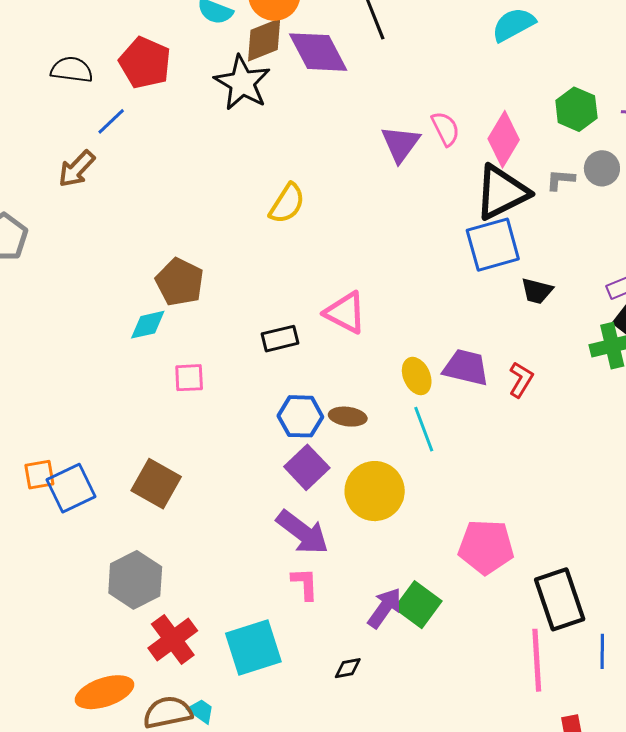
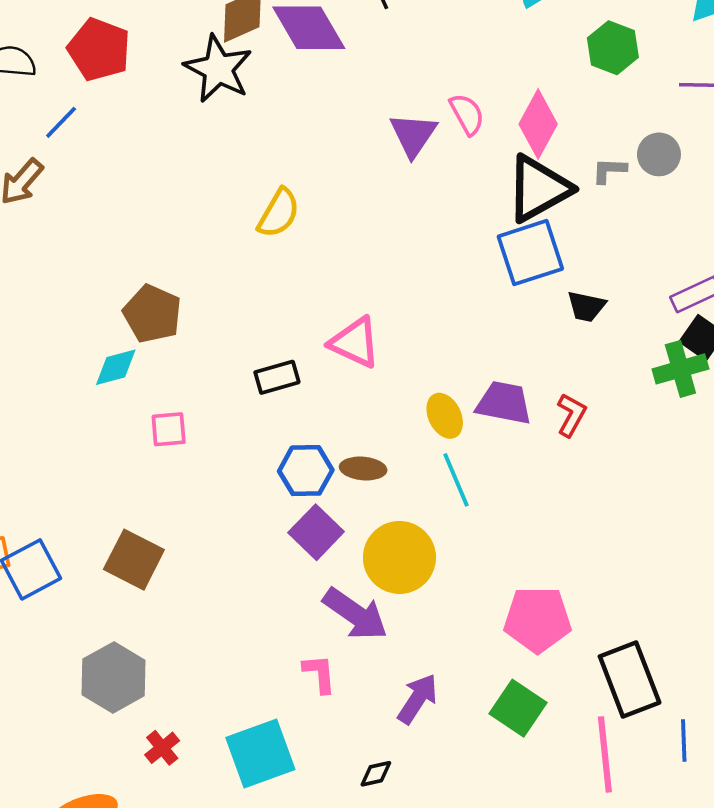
green hexagon: (576, 109) -> (613, 48), moved
purple arrow: (303, 532) -> (355, 614), moved
green square: (418, 605) -> (518, 708), moved
red cross: (173, 639) -> (162, 748), size x0.6

